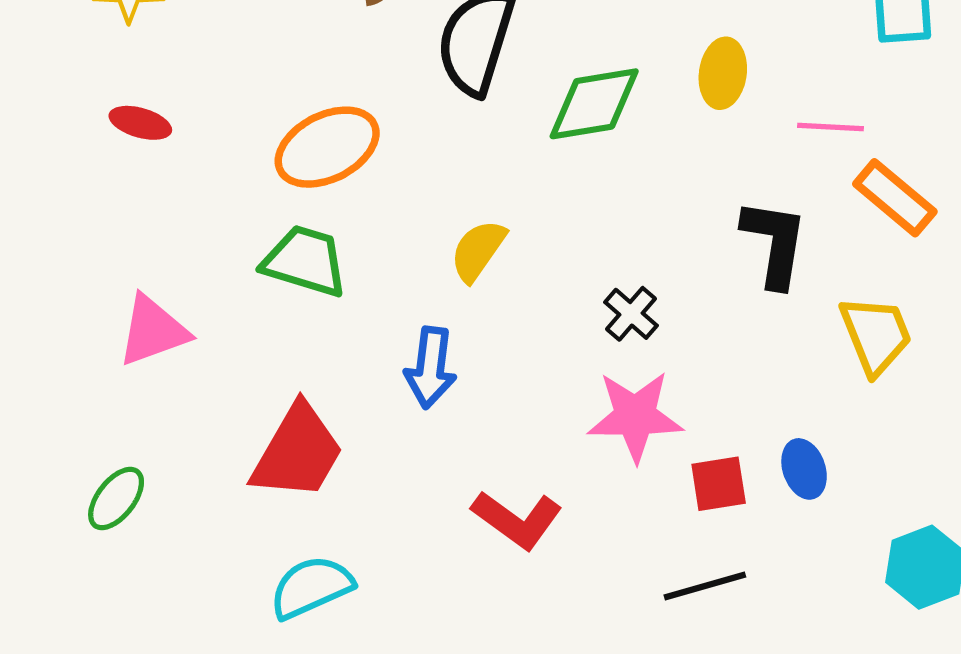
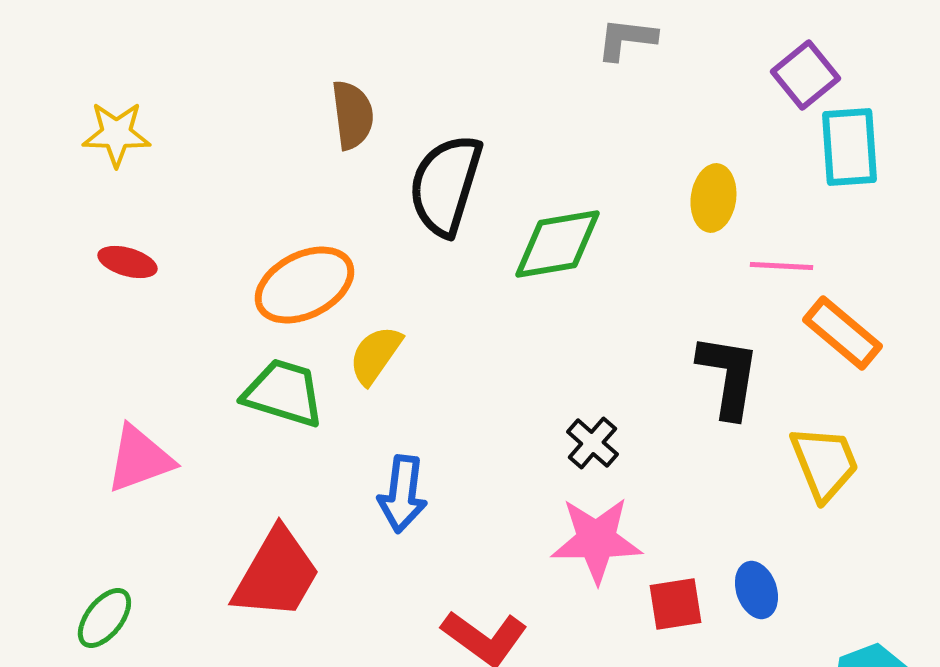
yellow ellipse: (723, 73) -> (713, 198), moved
yellow semicircle: (478, 251) -> (375, 355), moved

